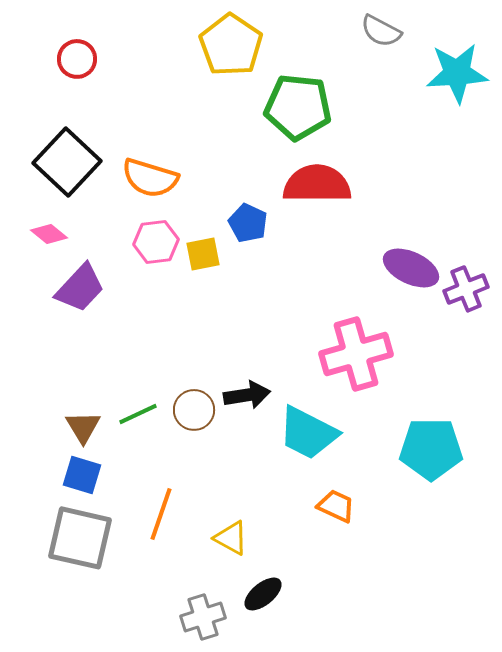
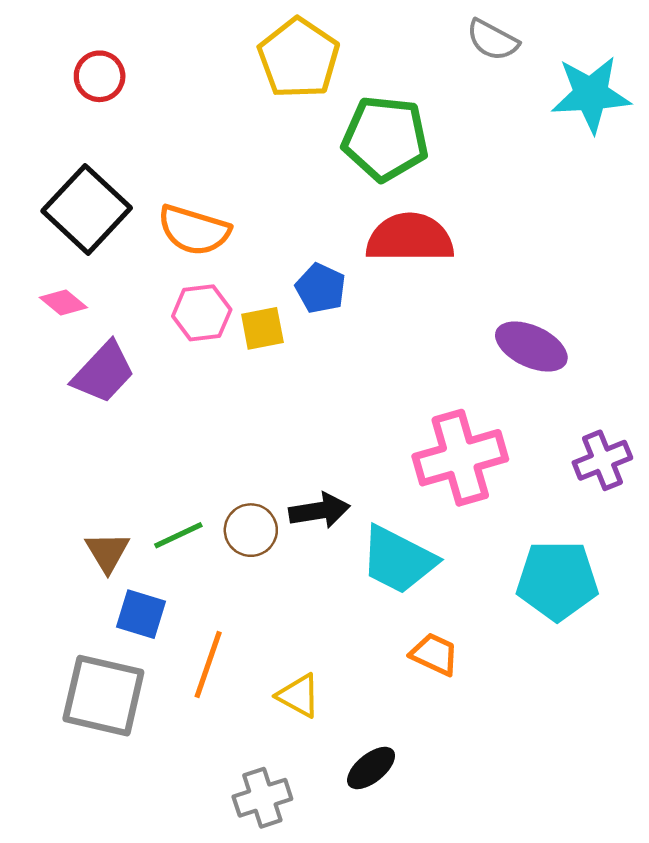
purple cross: (466, 289) -> (602, 460), moved
blue square: (82, 475) -> (141, 614), moved
black ellipse: (263, 594) -> (371, 768), moved

